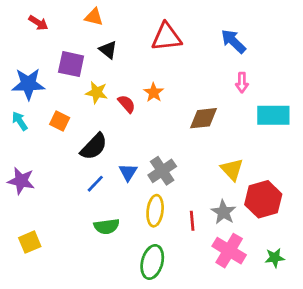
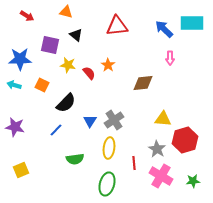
cyan rectangle: (273, 115) -> (192, 23), moved
cyan arrow: (20, 121) -> (14, 85), turned -40
yellow triangle: (232, 169) -> (163, 119), turned -42
blue line: (95, 184) -> (56, 130), moved
red line: (192, 221) -> (134, 163), moved

